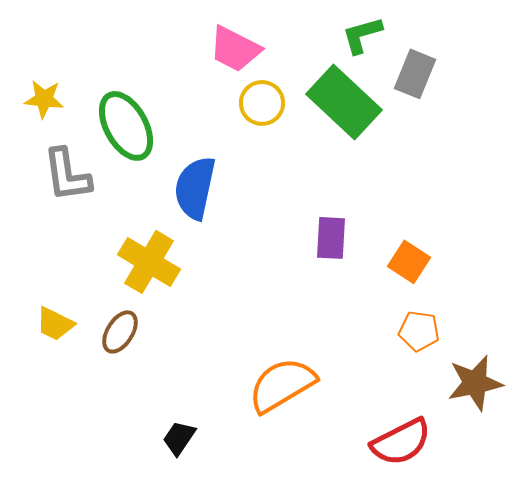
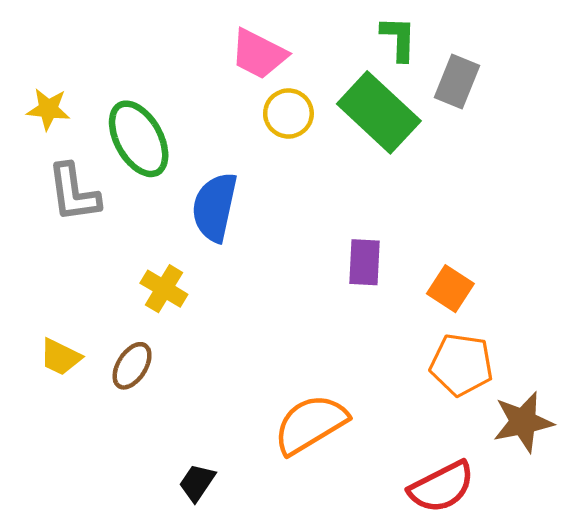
green L-shape: (362, 35) -> (399, 39), turned 108
yellow cross: (149, 262) -> (164, 289), size x0.7
orange pentagon: (419, 331) -> (461, 365), size x1.4

